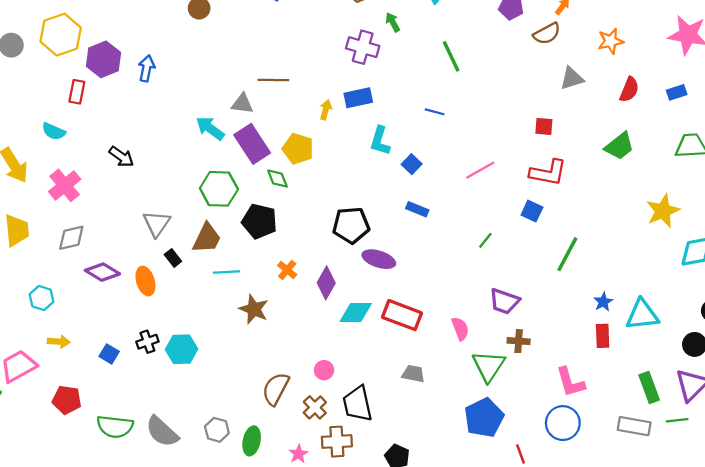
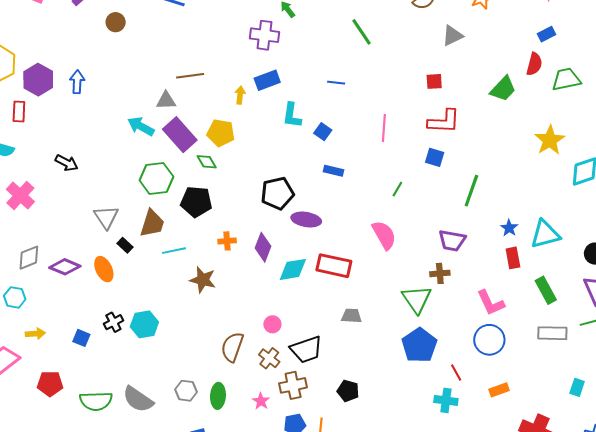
green line: (451, 56) -> (362, 32), moved
red semicircle: (629, 90) -> (534, 64), moved
pink line: (480, 170) -> (384, 128), turned -48
gray diamond: (71, 238) -> (29, 258), moved
orange cross: (287, 270) -> (227, 241), turned -36
purple trapezoid: (504, 301) -> (452, 241), moved
pink semicircle: (460, 329) -> (384, 235), moved, size x1.4
green rectangle: (649, 387) -> (546, 290), moved
black trapezoid: (358, 404) -> (306, 350), turned -88

